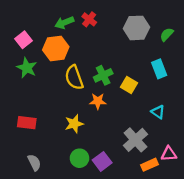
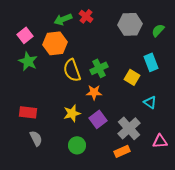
yellow square: (129, 85) -> (132, 77), moved
purple square: (102, 161) -> (98, 119), moved
gray semicircle: (34, 162) -> (36, 138), moved
orange rectangle: (149, 165) -> (122, 151), moved

